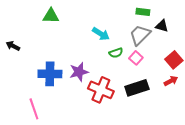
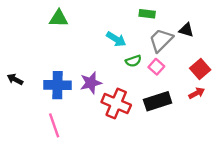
green rectangle: (143, 12) -> (147, 14), moved
black arrow: (13, 46) -> (15, 79), moved
pink line: (34, 109) -> (54, 125), moved

